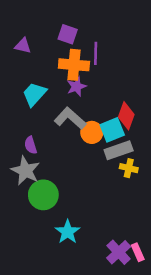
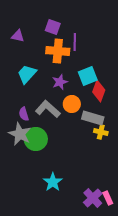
purple star: (76, 86) -> (60, 82), moved
gray L-shape: (70, 118) -> (48, 109), moved
cyan square: (112, 130) -> (88, 76), moved
gray rectangle: (119, 150) -> (93, 118), turned 35
green circle: (43, 195) -> (36, 139), moved

